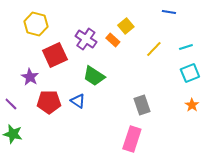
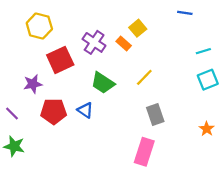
yellow line: (154, 49) -> (144, 77), moved
purple star: (30, 77) -> (33, 84), turned 30
orange star: (192, 105) -> (207, 129), moved

